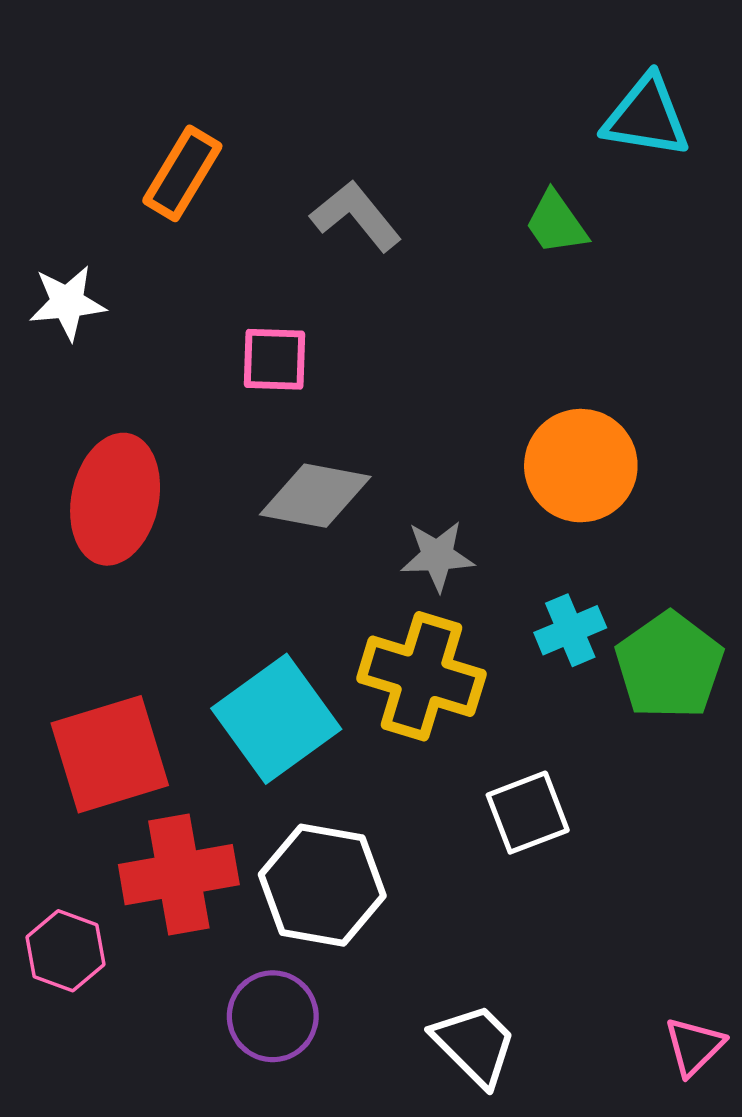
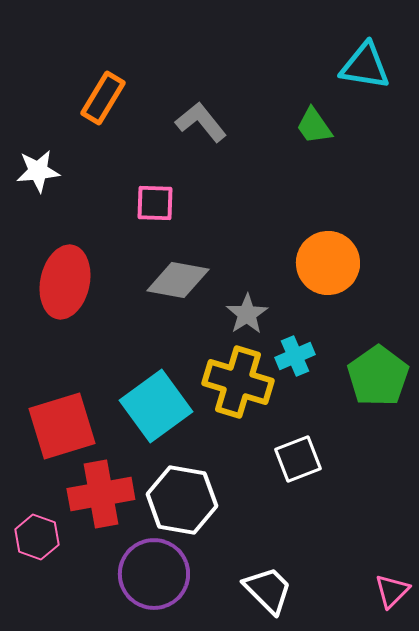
gray star: (437, 556) -> (247, 314), turned -30
cyan cross: (570, 630) -> (295, 356), moved
purple circle: (273, 1016) -> (154, 574), size x1.4

